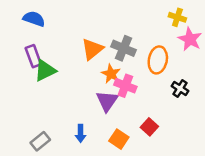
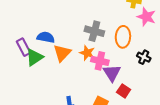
blue semicircle: (34, 19) -> (46, 37), moved
orange triangle: (92, 49) -> (62, 53), moved
purple triangle: (107, 101) -> (112, 73), moved

